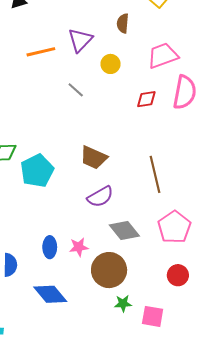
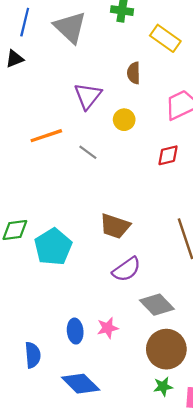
orange line: (41, 52) -> (46, 136), moved
brown circle: (109, 270) -> (166, 349), moved

